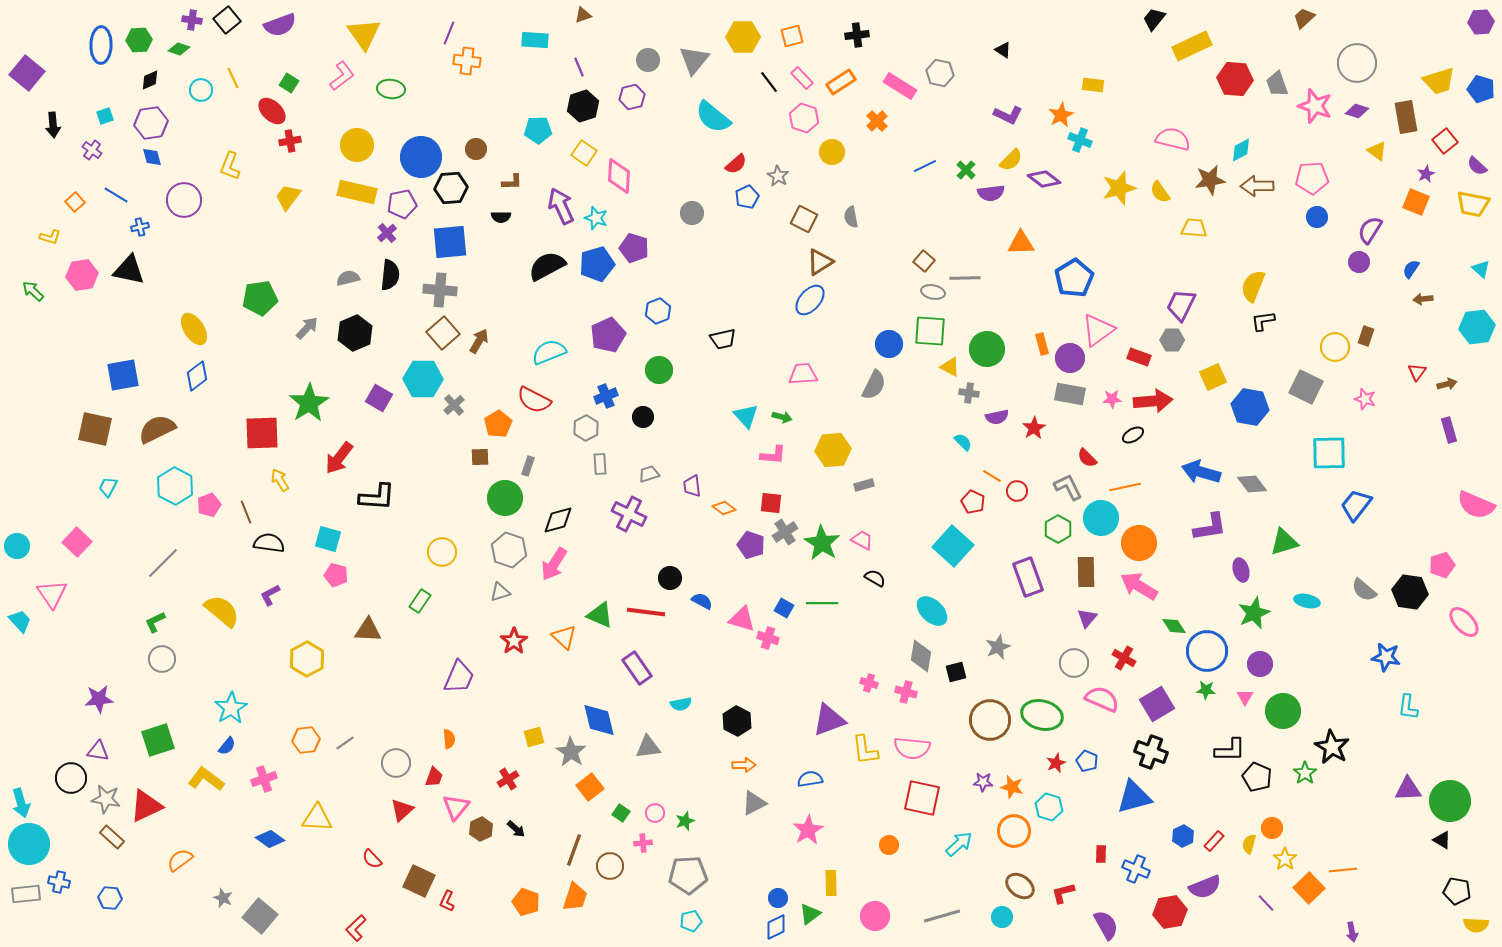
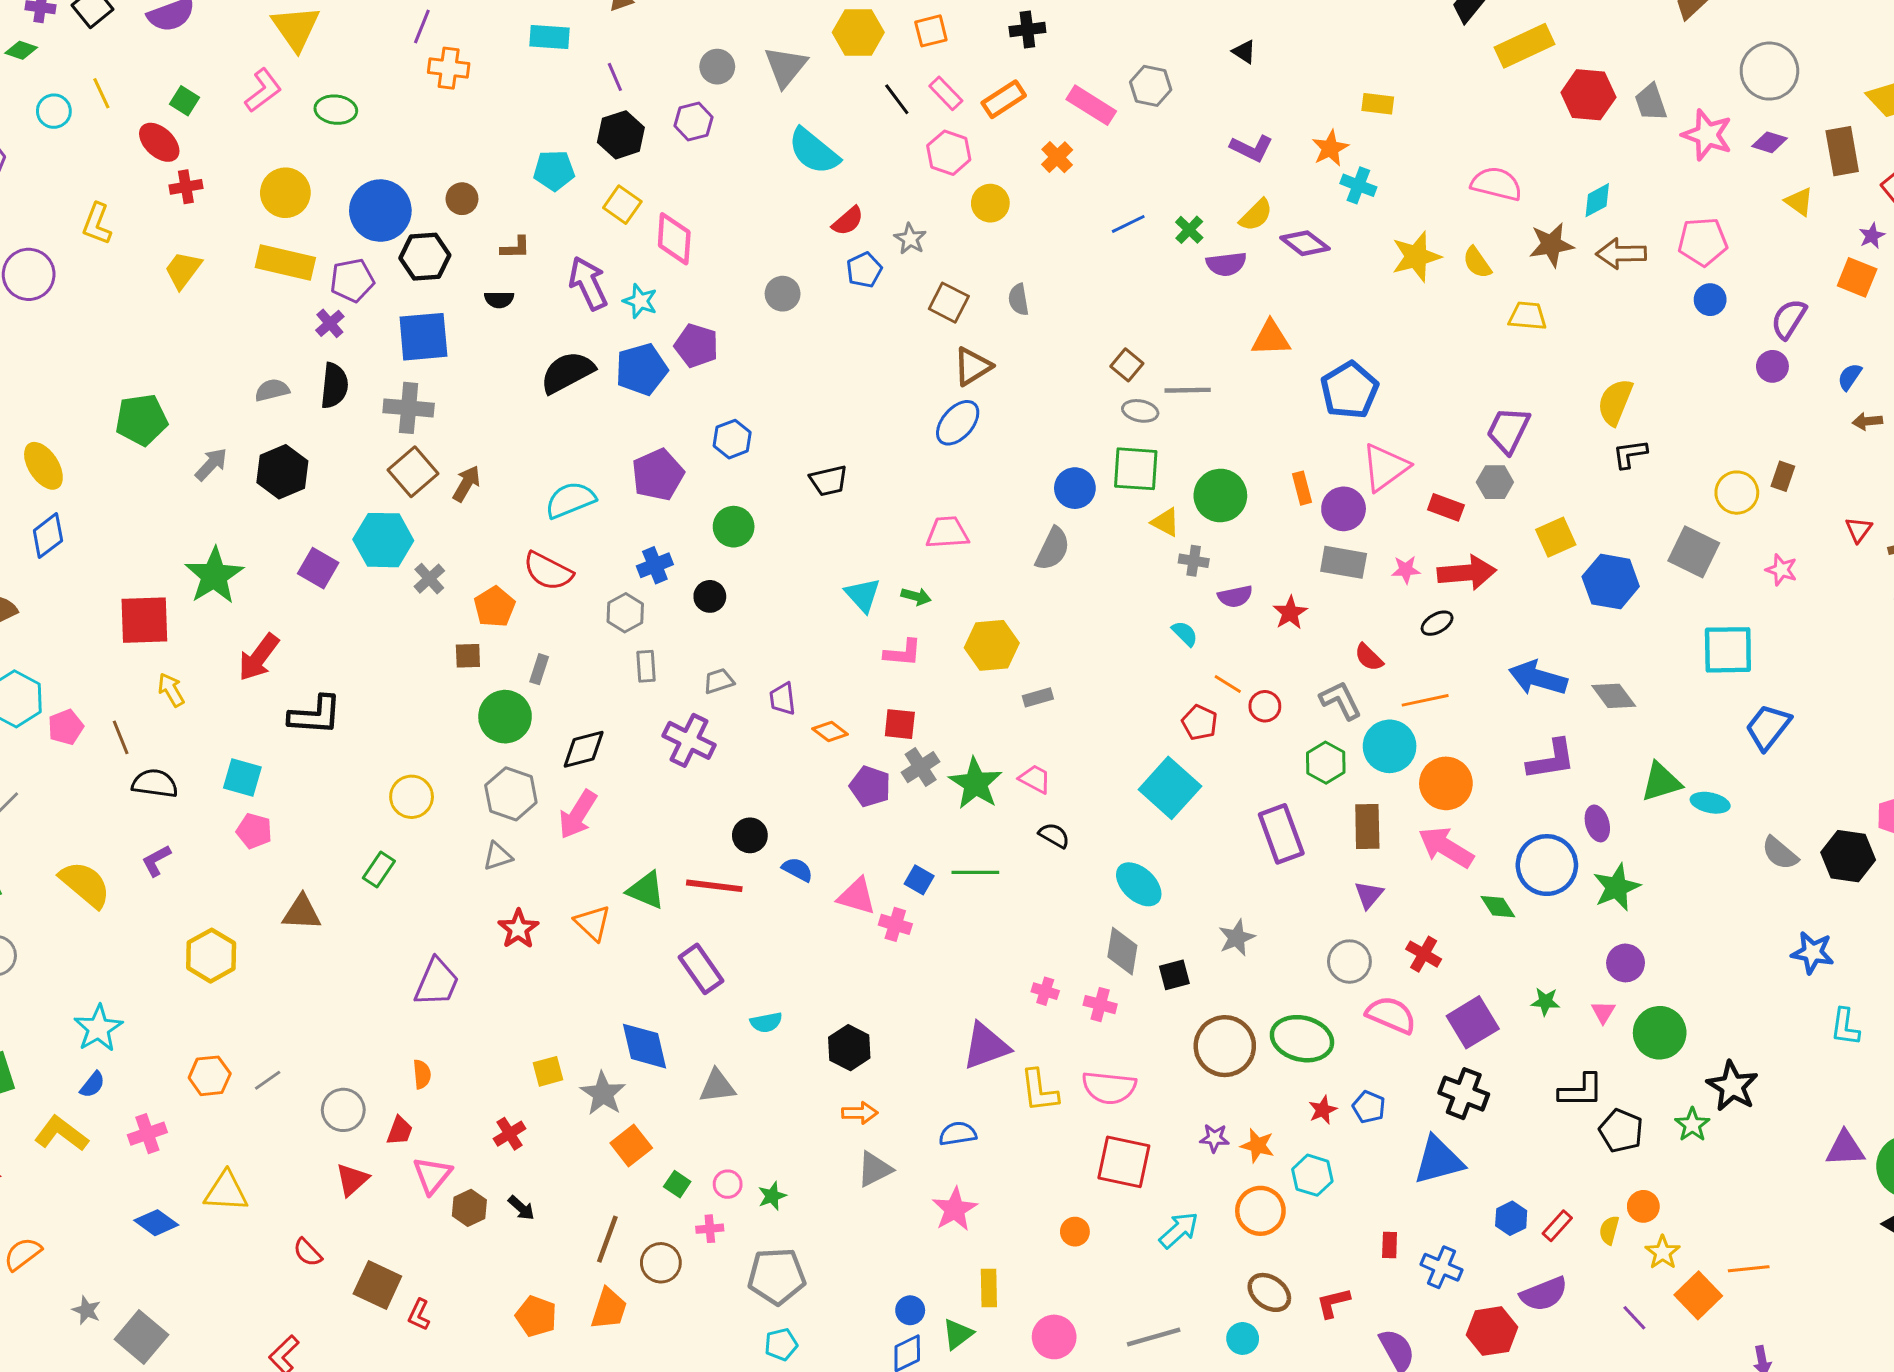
cyan ellipse: (1307, 601) -> (1710, 803), moved
blue circle: (1207, 651) -> (1547, 865), moved

